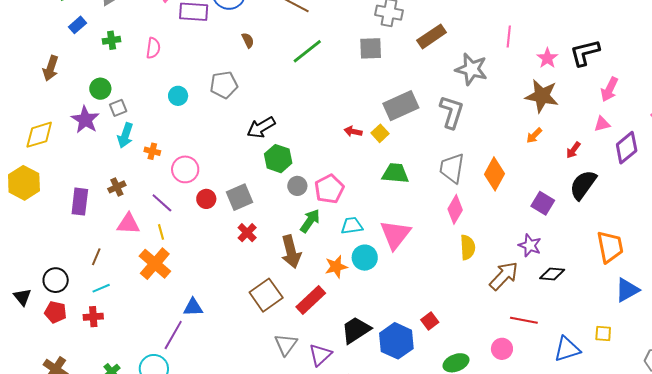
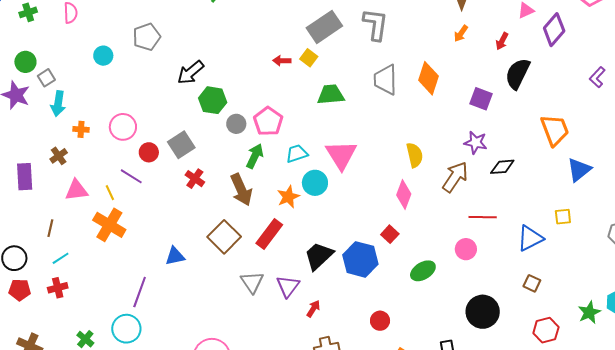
orange cross: (152, 151) -> (81, 129), moved
purple line: (162, 203) -> (131, 176), moved
pink diamond: (455, 209) -> (404, 194), moved
blue triangle: (193, 307) -> (175, 256), moved

